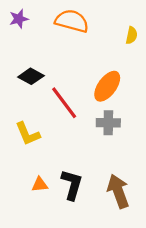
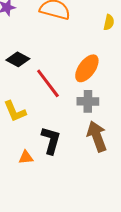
black L-shape: (72, 185) -> (51, 140), moved
brown arrow: (118, 191) -> (97, 136), moved

